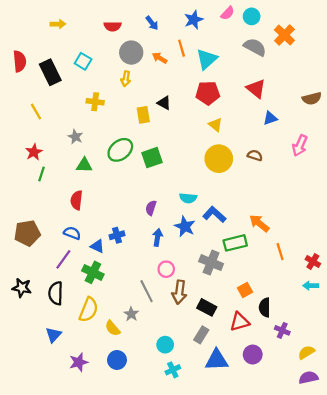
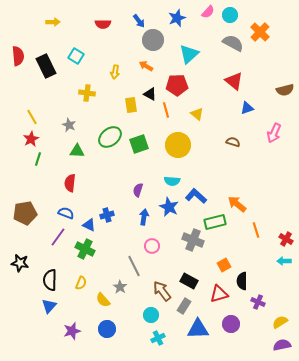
orange line: (182, 48) -> (166, 110), moved
gray circle: (131, 53) -> (153, 40), moved
orange arrow: (160, 58) -> (146, 66), moved
red pentagon: (208, 93) -> (177, 85), moved
yellow line: (36, 112) -> (32, 117), moved
yellow circle: (219, 159) -> (178, 145), moved
brown arrow: (179, 292) -> (162, 291), moved, turned 135
black semicircle: (56, 293) -> (50, 280), moved
yellow semicircle: (89, 310) -> (81, 283), size x0.6

